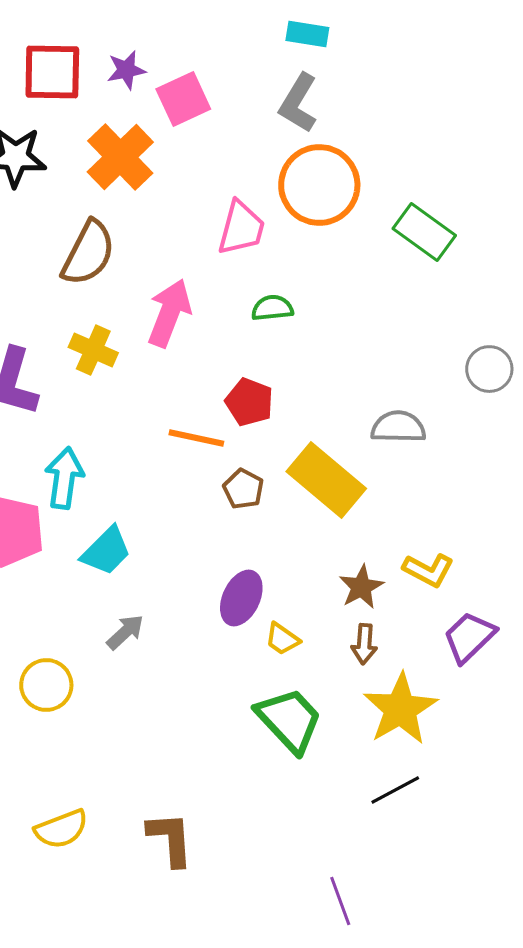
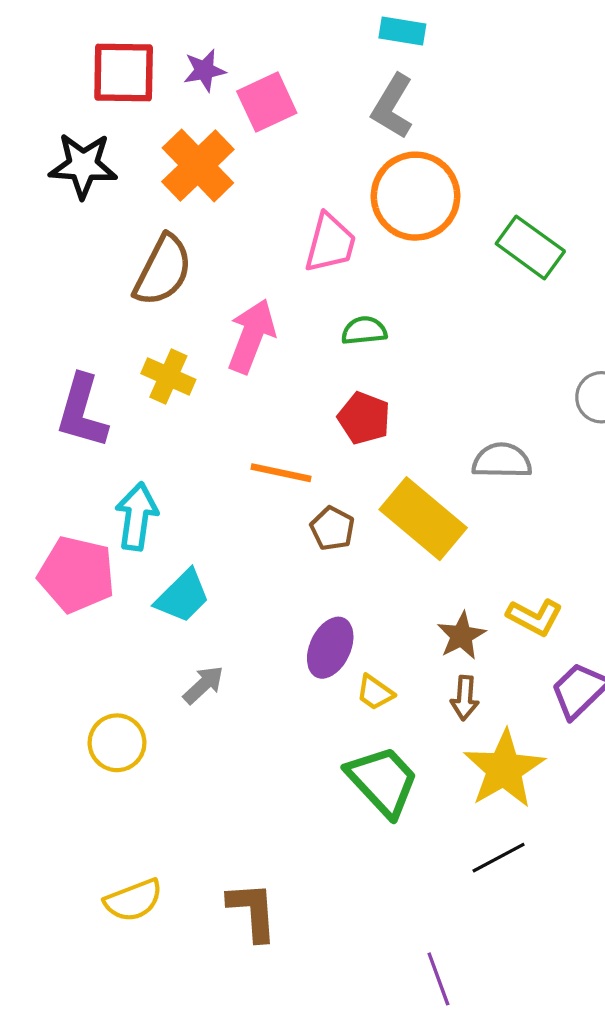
red pentagon: (249, 402) -> (364, 418), moved

